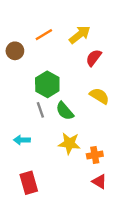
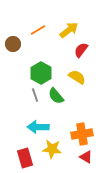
yellow semicircle: (99, 96) -> (77, 77), moved
cyan arrow: (22, 140) -> (38, 127), moved, size x1.5
yellow star: (69, 143) -> (52, 149), moved
orange cross: (95, 155) -> (82, 134), size x1.5

